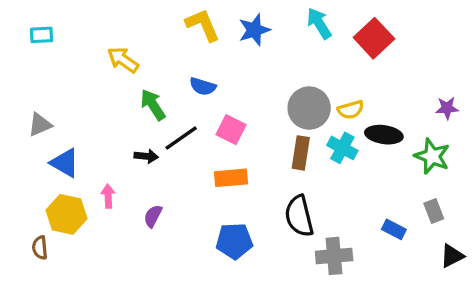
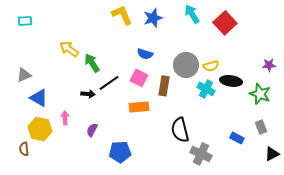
yellow arrow: (123, 60) -> (69, 49), moved
blue semicircle: (203, 86) -> (145, 54), moved
brown rectangle: (301, 153) -> (164, 86), moved
blue pentagon: (234, 241) -> (120, 152), moved
gray cross: (334, 256) -> (201, 154), turned 30

